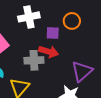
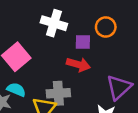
white cross: (29, 17) -> (54, 23), turned 30
gray cross: (34, 60) -> (58, 93), moved

